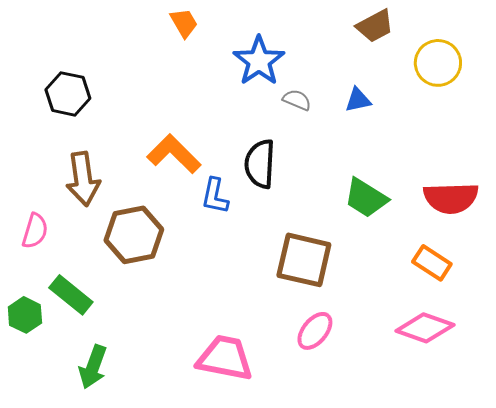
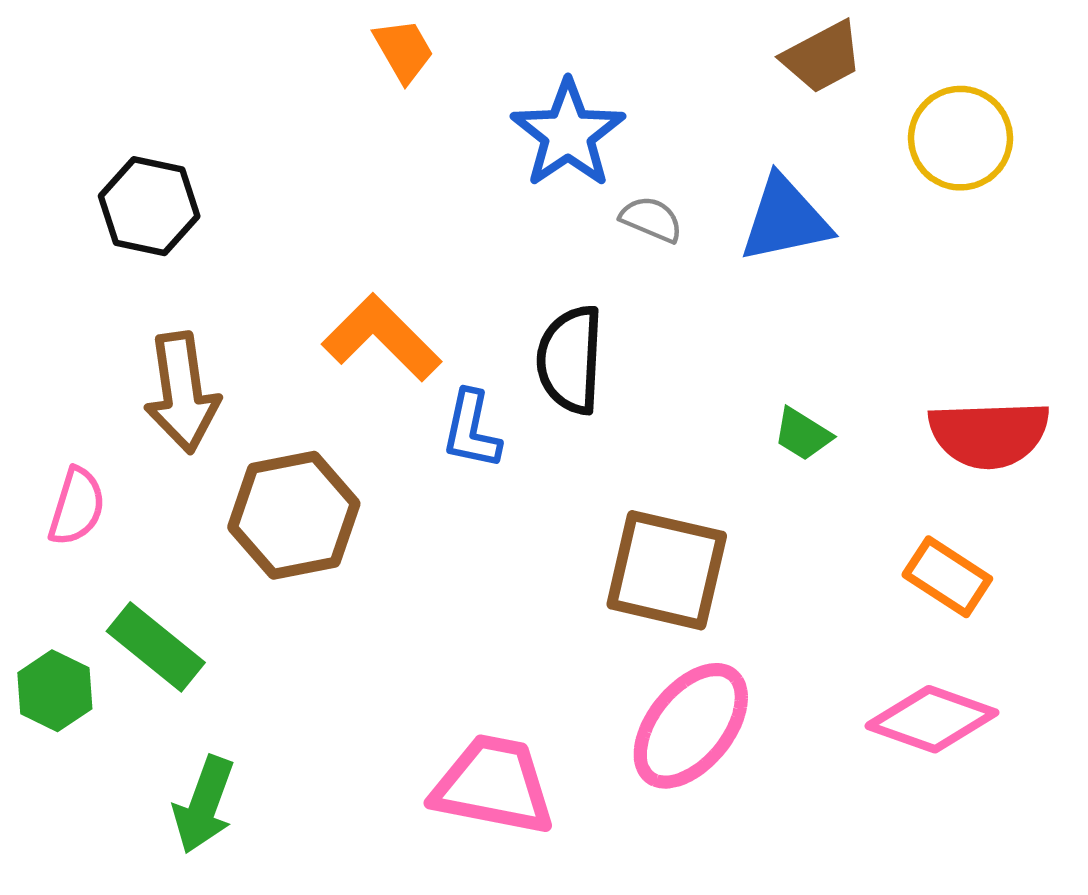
blue triangle: (358, 100) -> (785, 219), size x1.6
green trapezoid: (366, 198) -> (803, 434), size x0.6
pink ellipse: (315, 331) -> (691, 726), size x1.5

